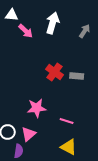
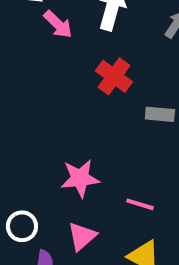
red cross: (55, 72) -> (114, 76), moved
pink triangle: (29, 134) -> (82, 236), moved

